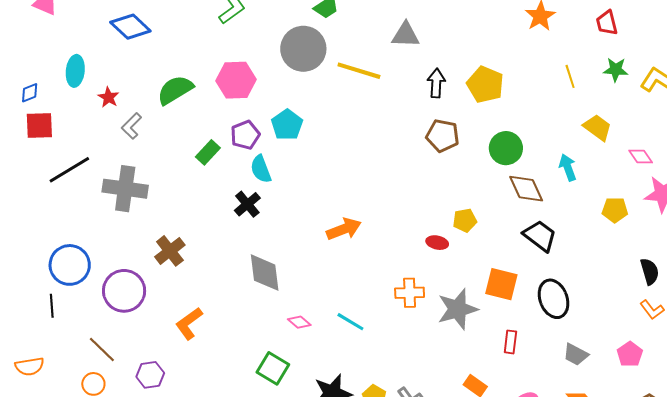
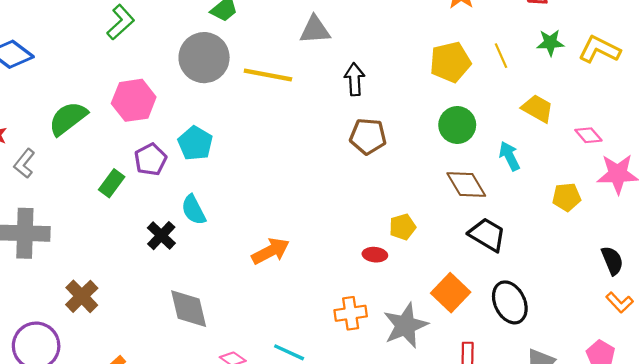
yellow pentagon: (485, 85) -> (450, 62), moved, turned -30
green circle: (506, 148) -> (457, 125), moved
cyan semicircle: (261, 169) -> (194, 210), moved
orange square: (501, 284) -> (451, 293), turned 36

